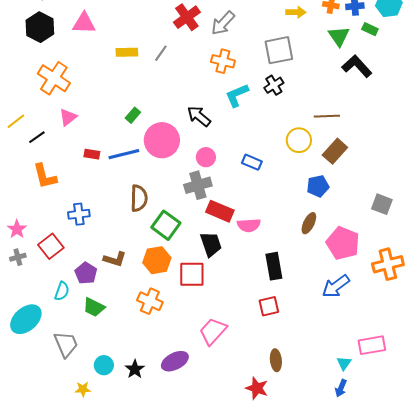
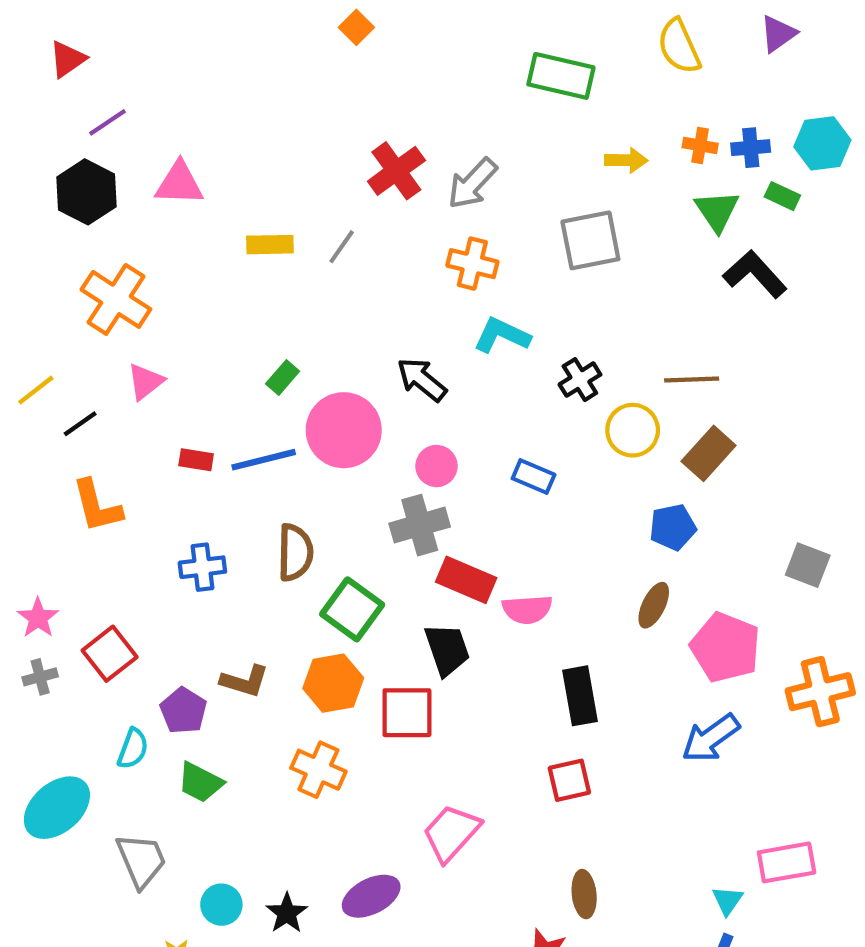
black cross: (274, 85) -> (580, 380), moved
cyan L-shape: (237, 95) -> (502, 335), turned 48
blue cross: (79, 214) -> (202, 567), moved

